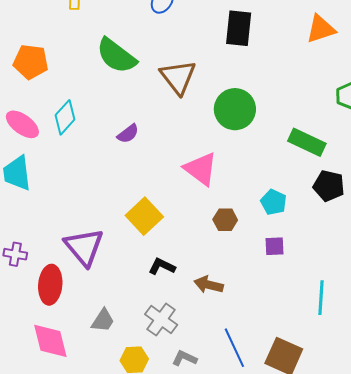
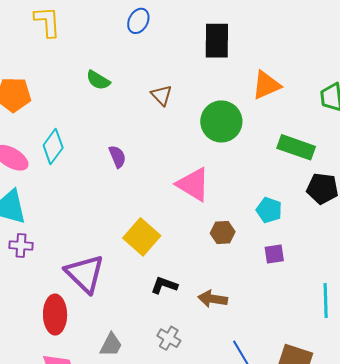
orange triangle: (321, 29) -> (266, 85), moved
green semicircle: (116, 56) -> (98, 80), size x0.6
brown triangle: (178, 77) -> (162, 95), size x0.6
purple semicircle: (128, 134) -> (117, 157), turned -70
purple cross: (15, 254) -> (21, 245), moved
gray cross: (161, 320) -> (169, 338), size x0.7

